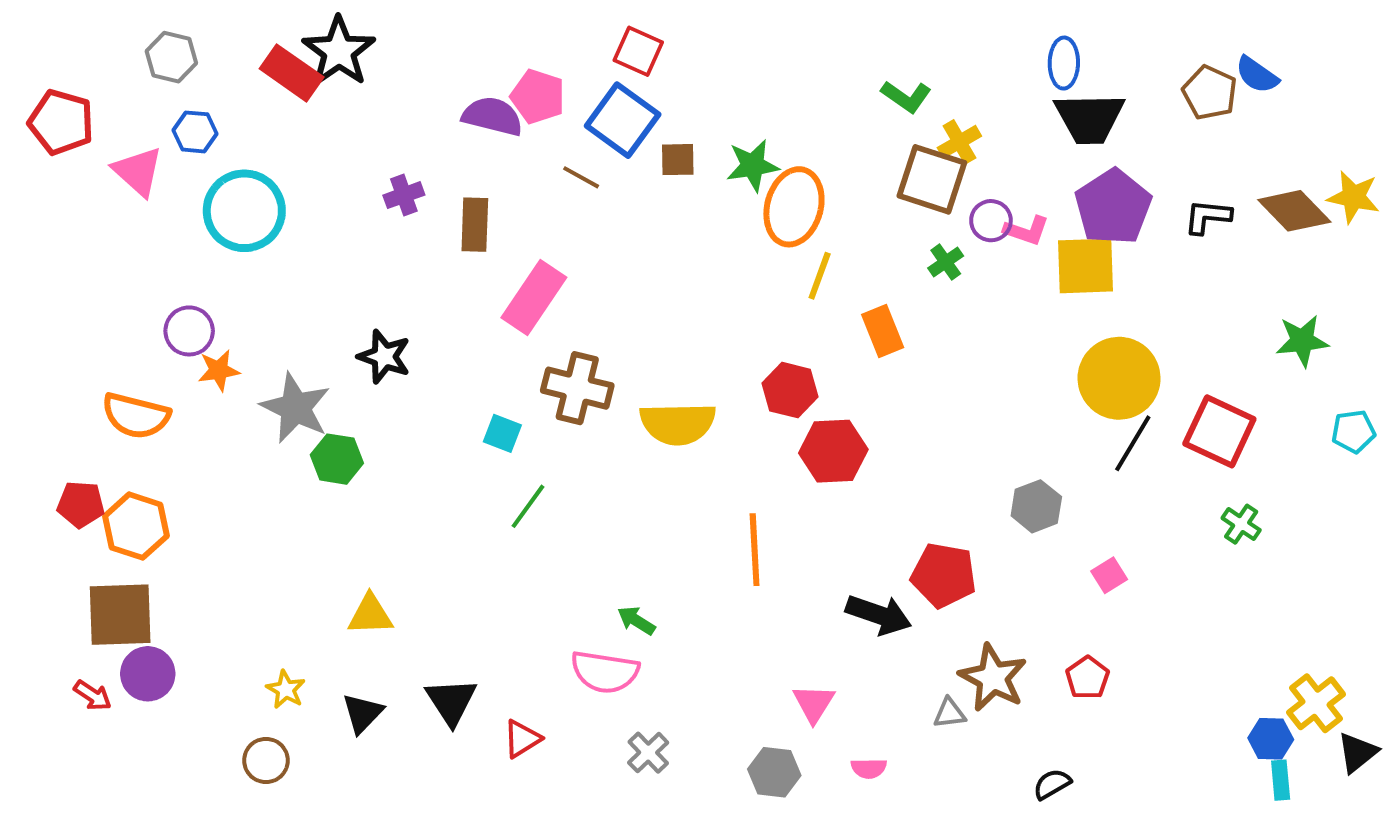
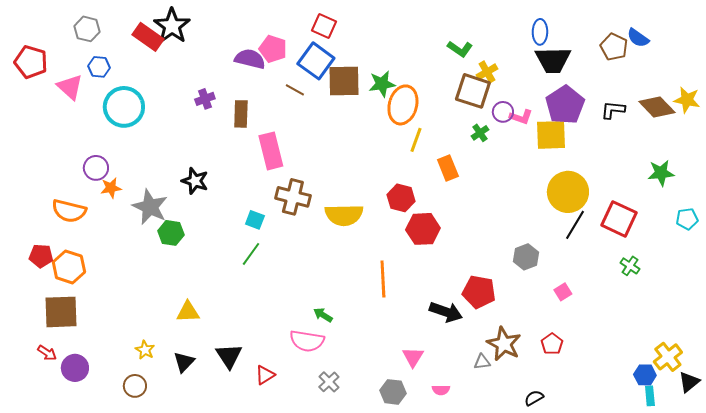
brown square: (678, 160) -> (344, 81), size x1.8
pink rectangle: (534, 297) -> (271, 151), turned -48
green line: (528, 506) -> (251, 254), moved
purple circle: (148, 674) -> (75, 368), moved

